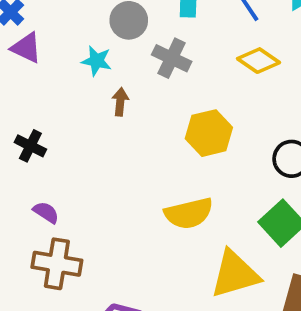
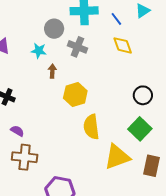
yellow diamond: (258, 61) -> (123, 45), turned 40
yellow hexagon: (209, 133) -> (75, 95), moved
yellow semicircle: (189, 213) -> (91, 127), turned 100

